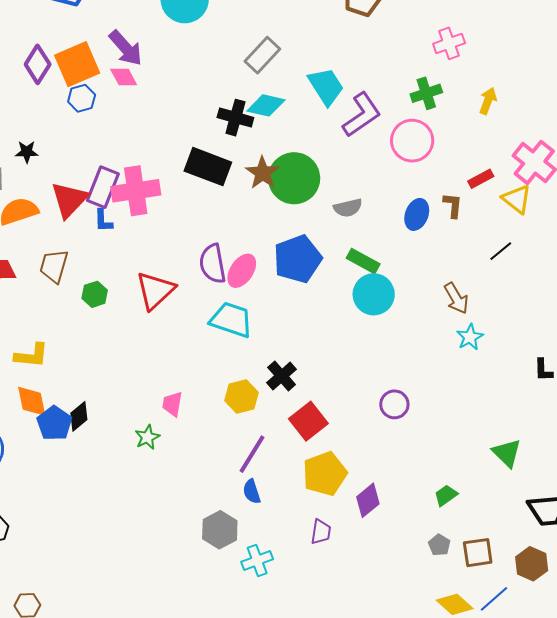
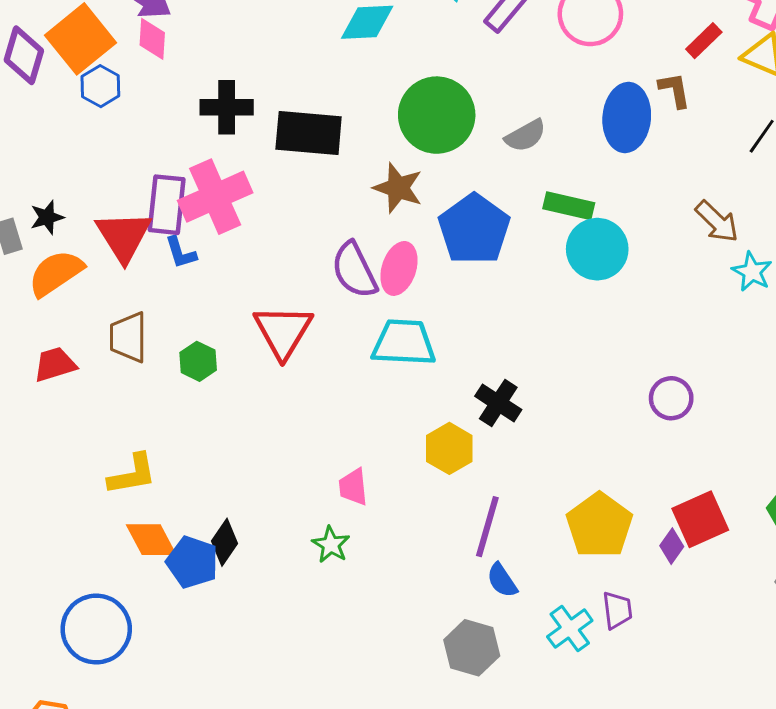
pink diamond: (124, 77) -> (152, 39), turned 48
black cross: (235, 118) -> (227, 107), moved
black star: (27, 152) -> (47, 217), moved
brown star: (263, 173) -> (398, 188), moved
blue ellipse: (417, 214) -> (627, 118), size x1.4
red square: (308, 421) -> (700, 519), moved, turned 30
purple diamond: (368, 500) -> (672, 546), size x0.7
cyan cross: (257, 560) -> (570, 629), moved

